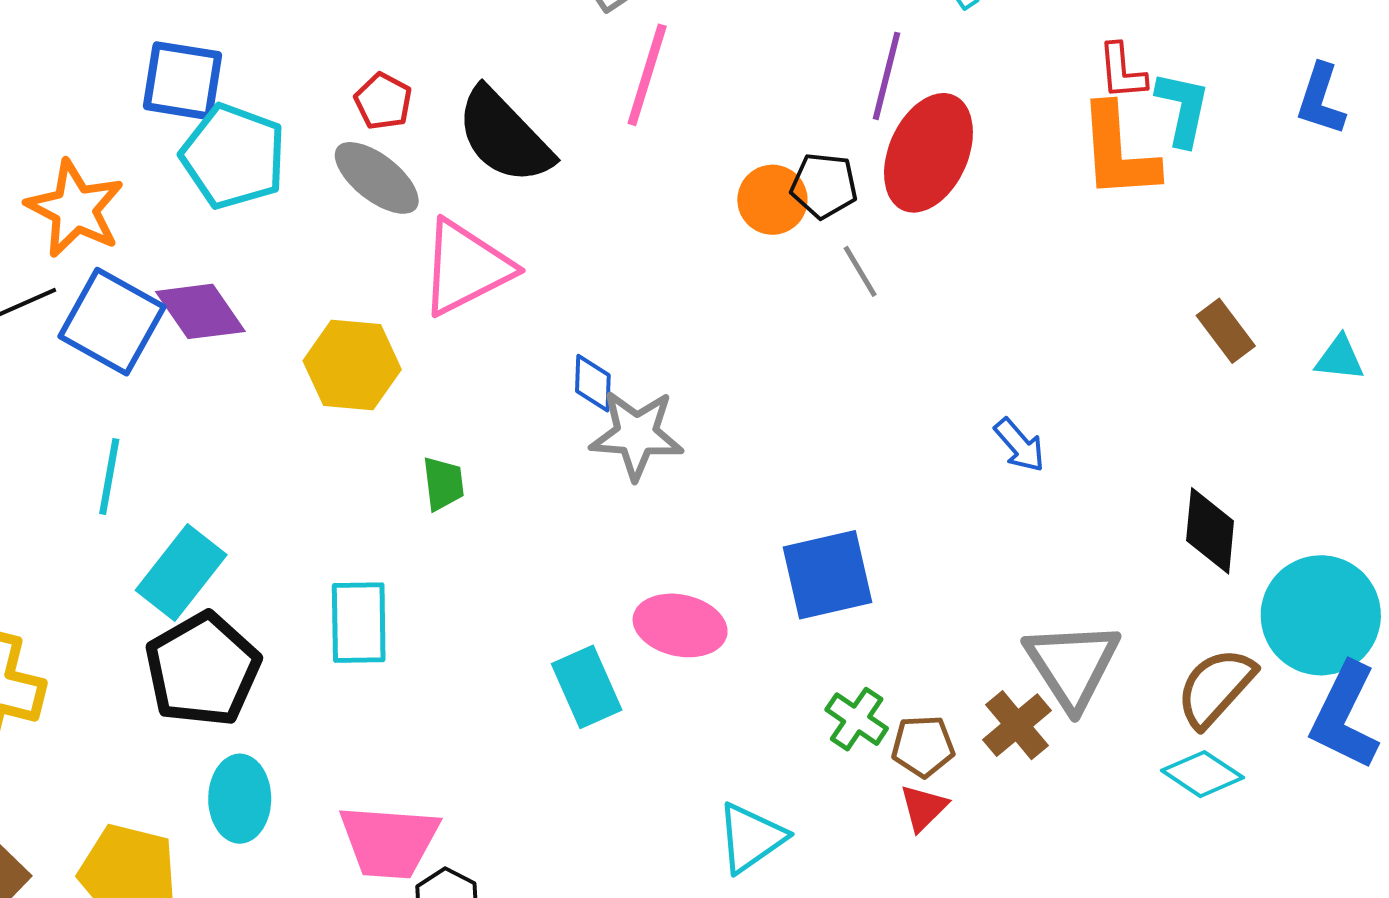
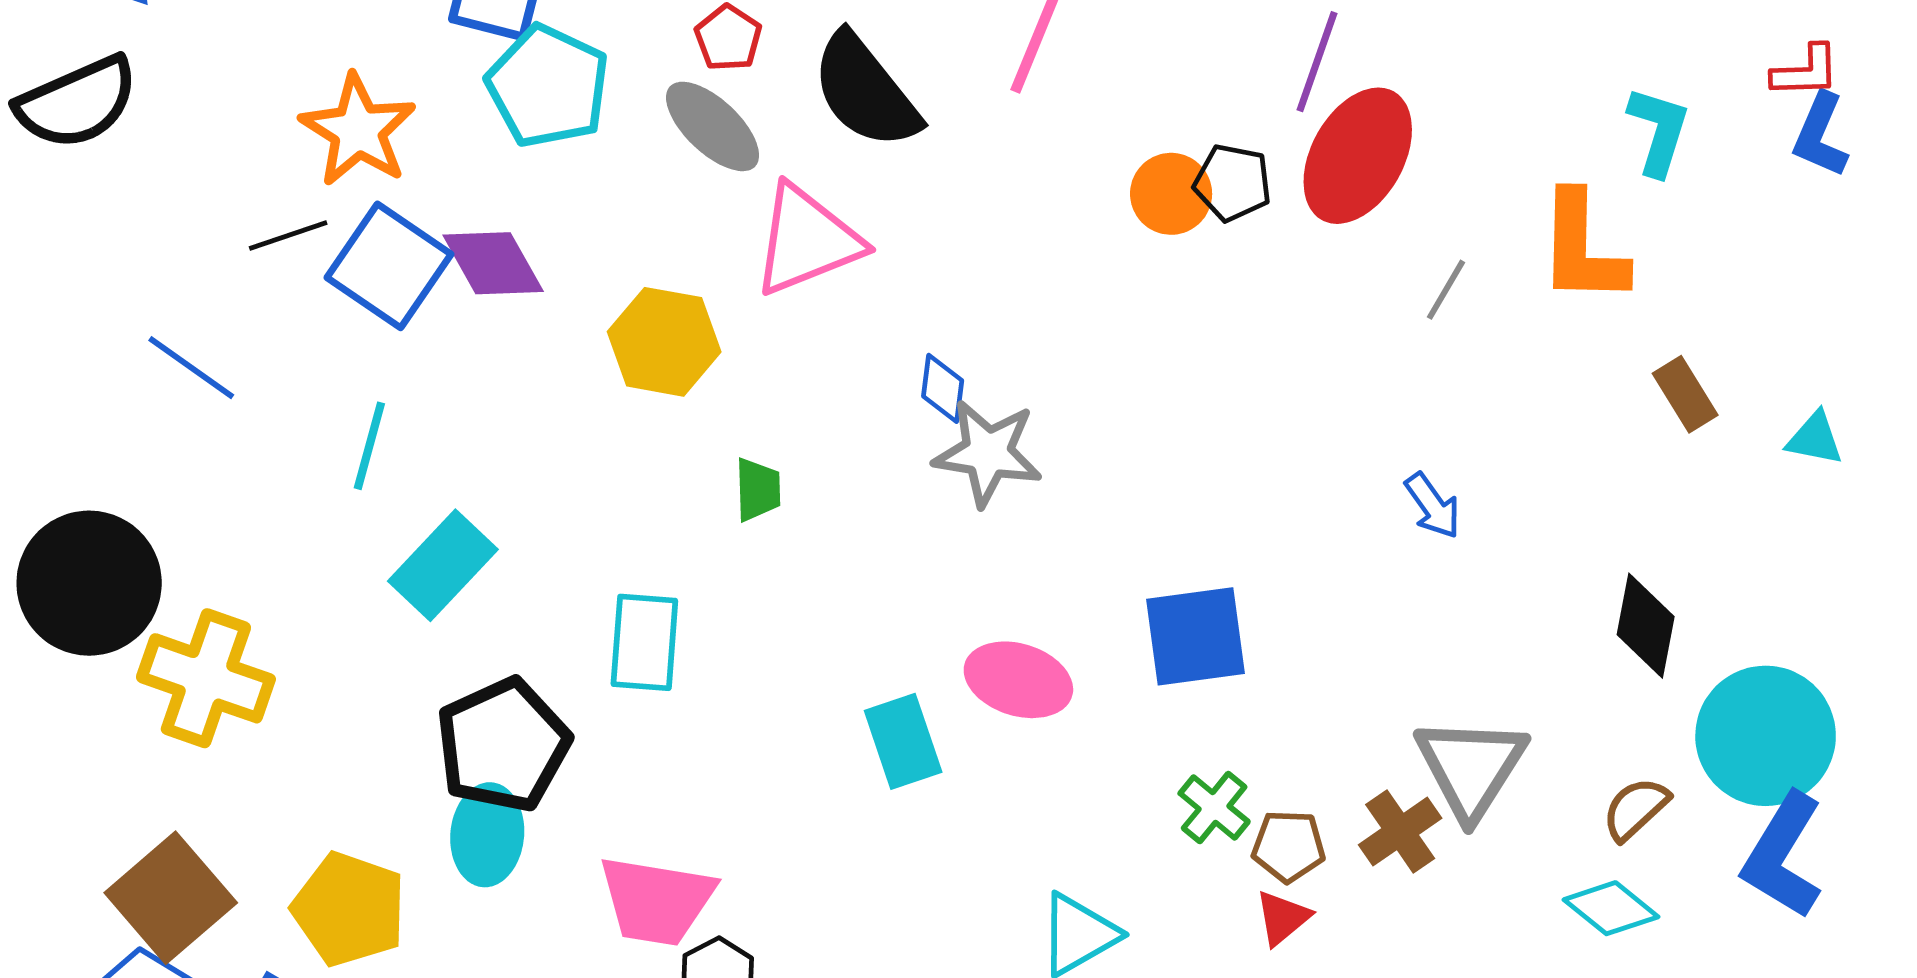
red L-shape: (1122, 71) -> (1806, 71), moved, turned -92
orange L-shape: (1118, 152) -> (1582, 248), moved
gray line: (860, 271) -> (1446, 290), moved, turned 56
black pentagon: (203, 670) -> (503, 745), moved
brown semicircle: (1216, 687) -> (1636, 809), size x0.7

